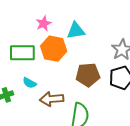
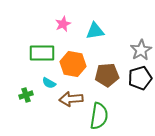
orange hexagon: (54, 49) -> (73, 64), moved

